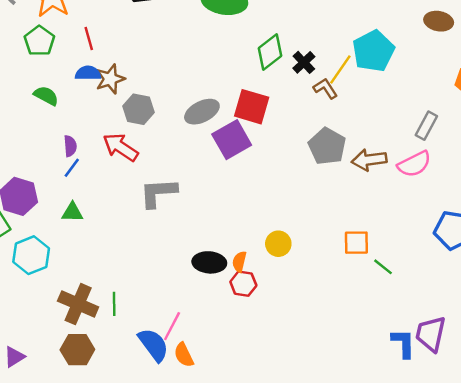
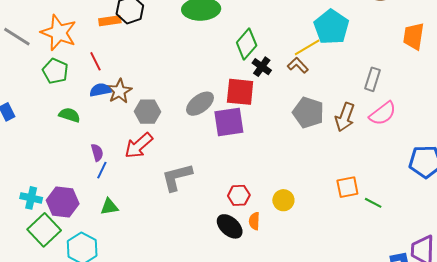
black cross: (304, 62) -> (262, 67), moved
yellow line: (340, 69) -> (307, 47), turned 36
gray rectangle: (426, 126) -> (372, 79), moved
purple square: (232, 140) -> (229, 122), turned 32
red arrow: (121, 147) -> (139, 146), turned -64
brown arrow: (369, 160) -> (345, 117), turned -52
black ellipse: (209, 262) -> (230, 226), turned 48
red hexagon: (243, 284) -> (239, 195), moved

